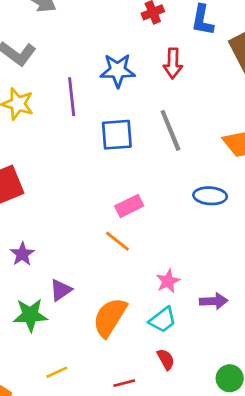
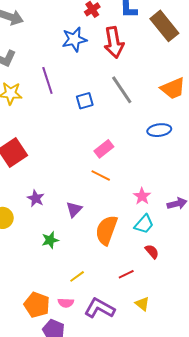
red arrow: (173, 63) -> (114, 42), size x1.4
blue star: (118, 70) -> (74, 39), moved
blue square: (117, 135) -> (85, 101), size x0.7
purple triangle: (61, 290) -> (74, 209), moved
green star: (30, 315) -> (50, 240), size x0.7

